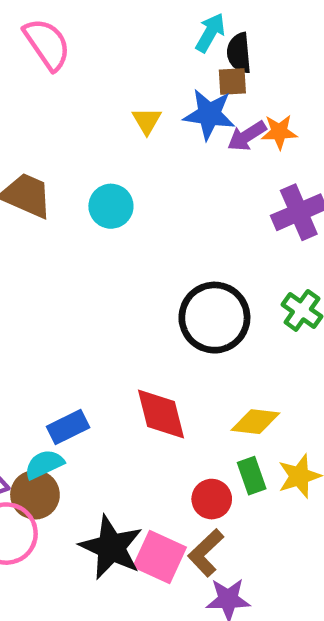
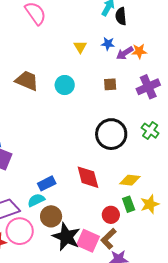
brown square: (232, 82) -> (110, 84), moved
blue star: (209, 114) -> (108, 44), size x0.6
brown circle: (35, 495) -> (51, 216), moved

